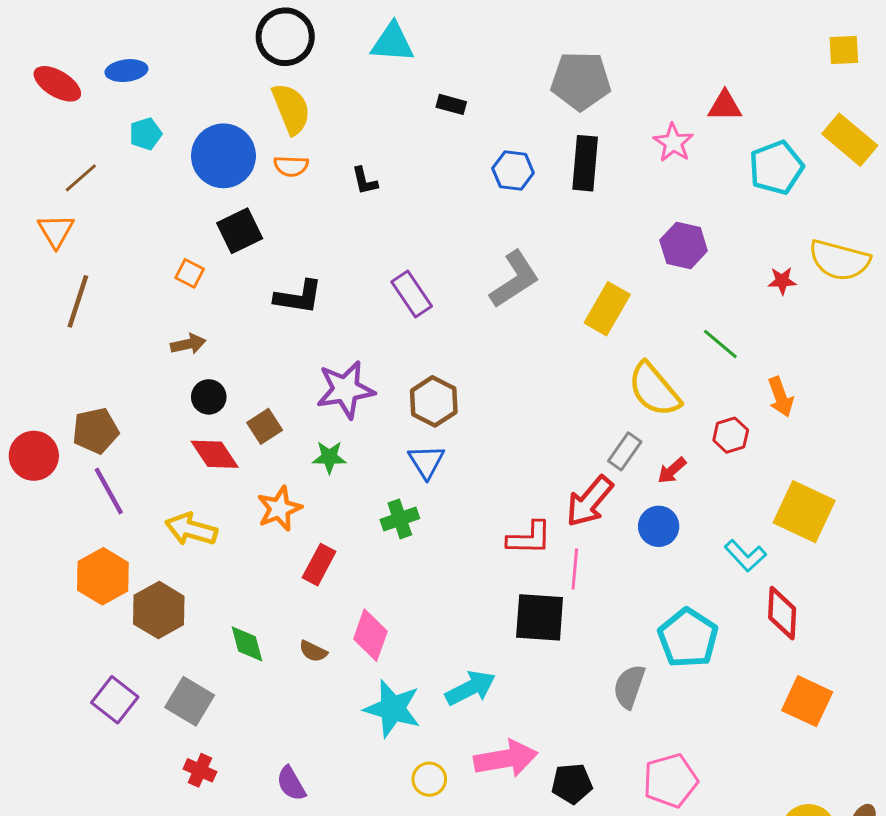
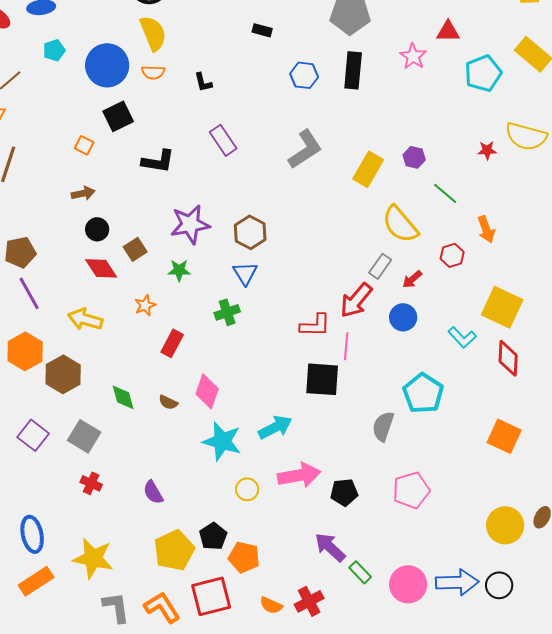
purple hexagon: (684, 246) -> (414, 157), moved, size x0.7
purple rectangle: (412, 294) -> (223, 140), moved
orange star: (279, 509) -> (145, 305), size x0.7
red diamond: (782, 613) -> (508, 358), moved

